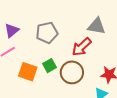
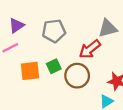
gray triangle: (97, 26) -> (108, 28), turned -30
orange square: (28, 72) -> (30, 71), turned -30

